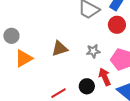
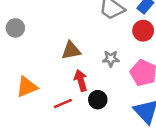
orange triangle: (24, 58) -> (27, 87), moved
red arrow: (105, 77) -> (81, 81), moved

